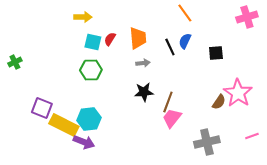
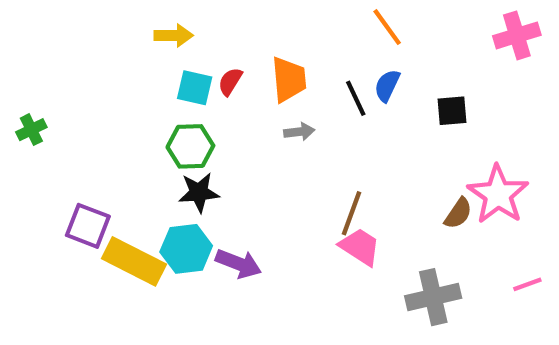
black star: (144, 92) -> (199, 192), moved
pink trapezoid: (172, 118) -> (360, 247), turned 85
purple arrow: (84, 142) -> (239, 264), moved

